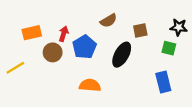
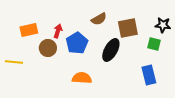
brown square: (140, 30) -> (128, 28), size x1.5
yellow line: (15, 68) -> (14, 62), turned 36

